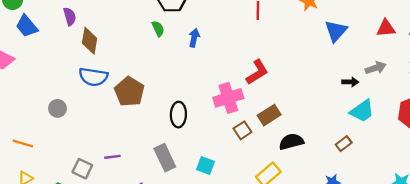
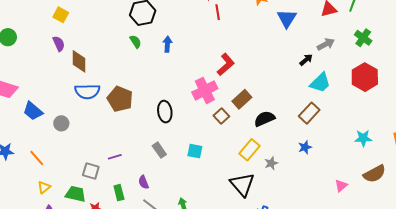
blue trapezoid: (27, 26) -> (33, 111), moved
black arrow: (350, 82) -> (306, 60), turned -32
orange line: (23, 144) -> (37, 158), turned 42
brown rectangle: (344, 144) -> (309, 113), size x1.5
gray rectangle: (165, 158) -> (159, 150), size x0.7

